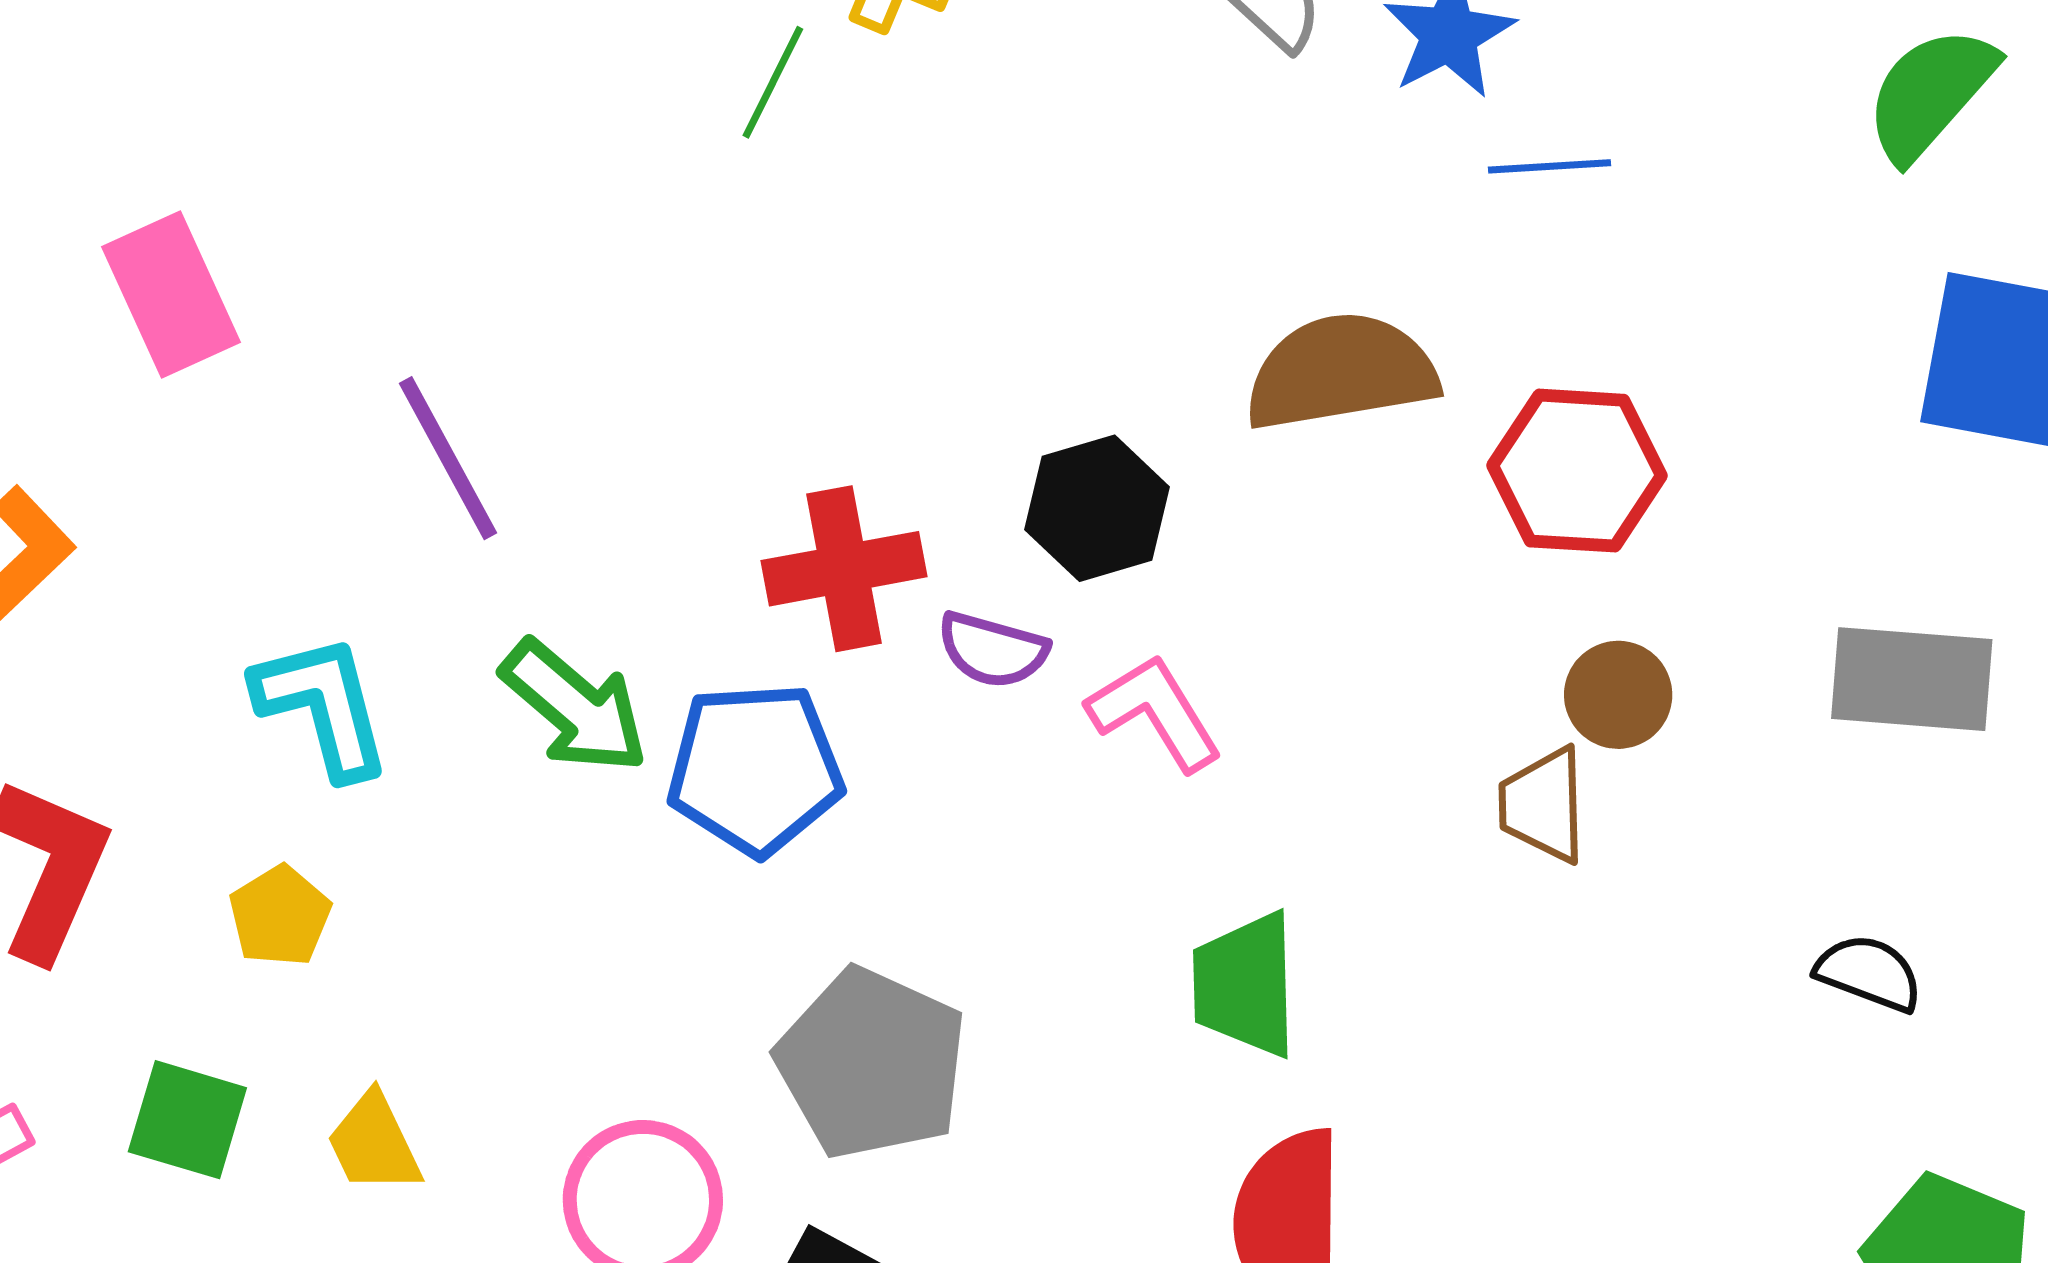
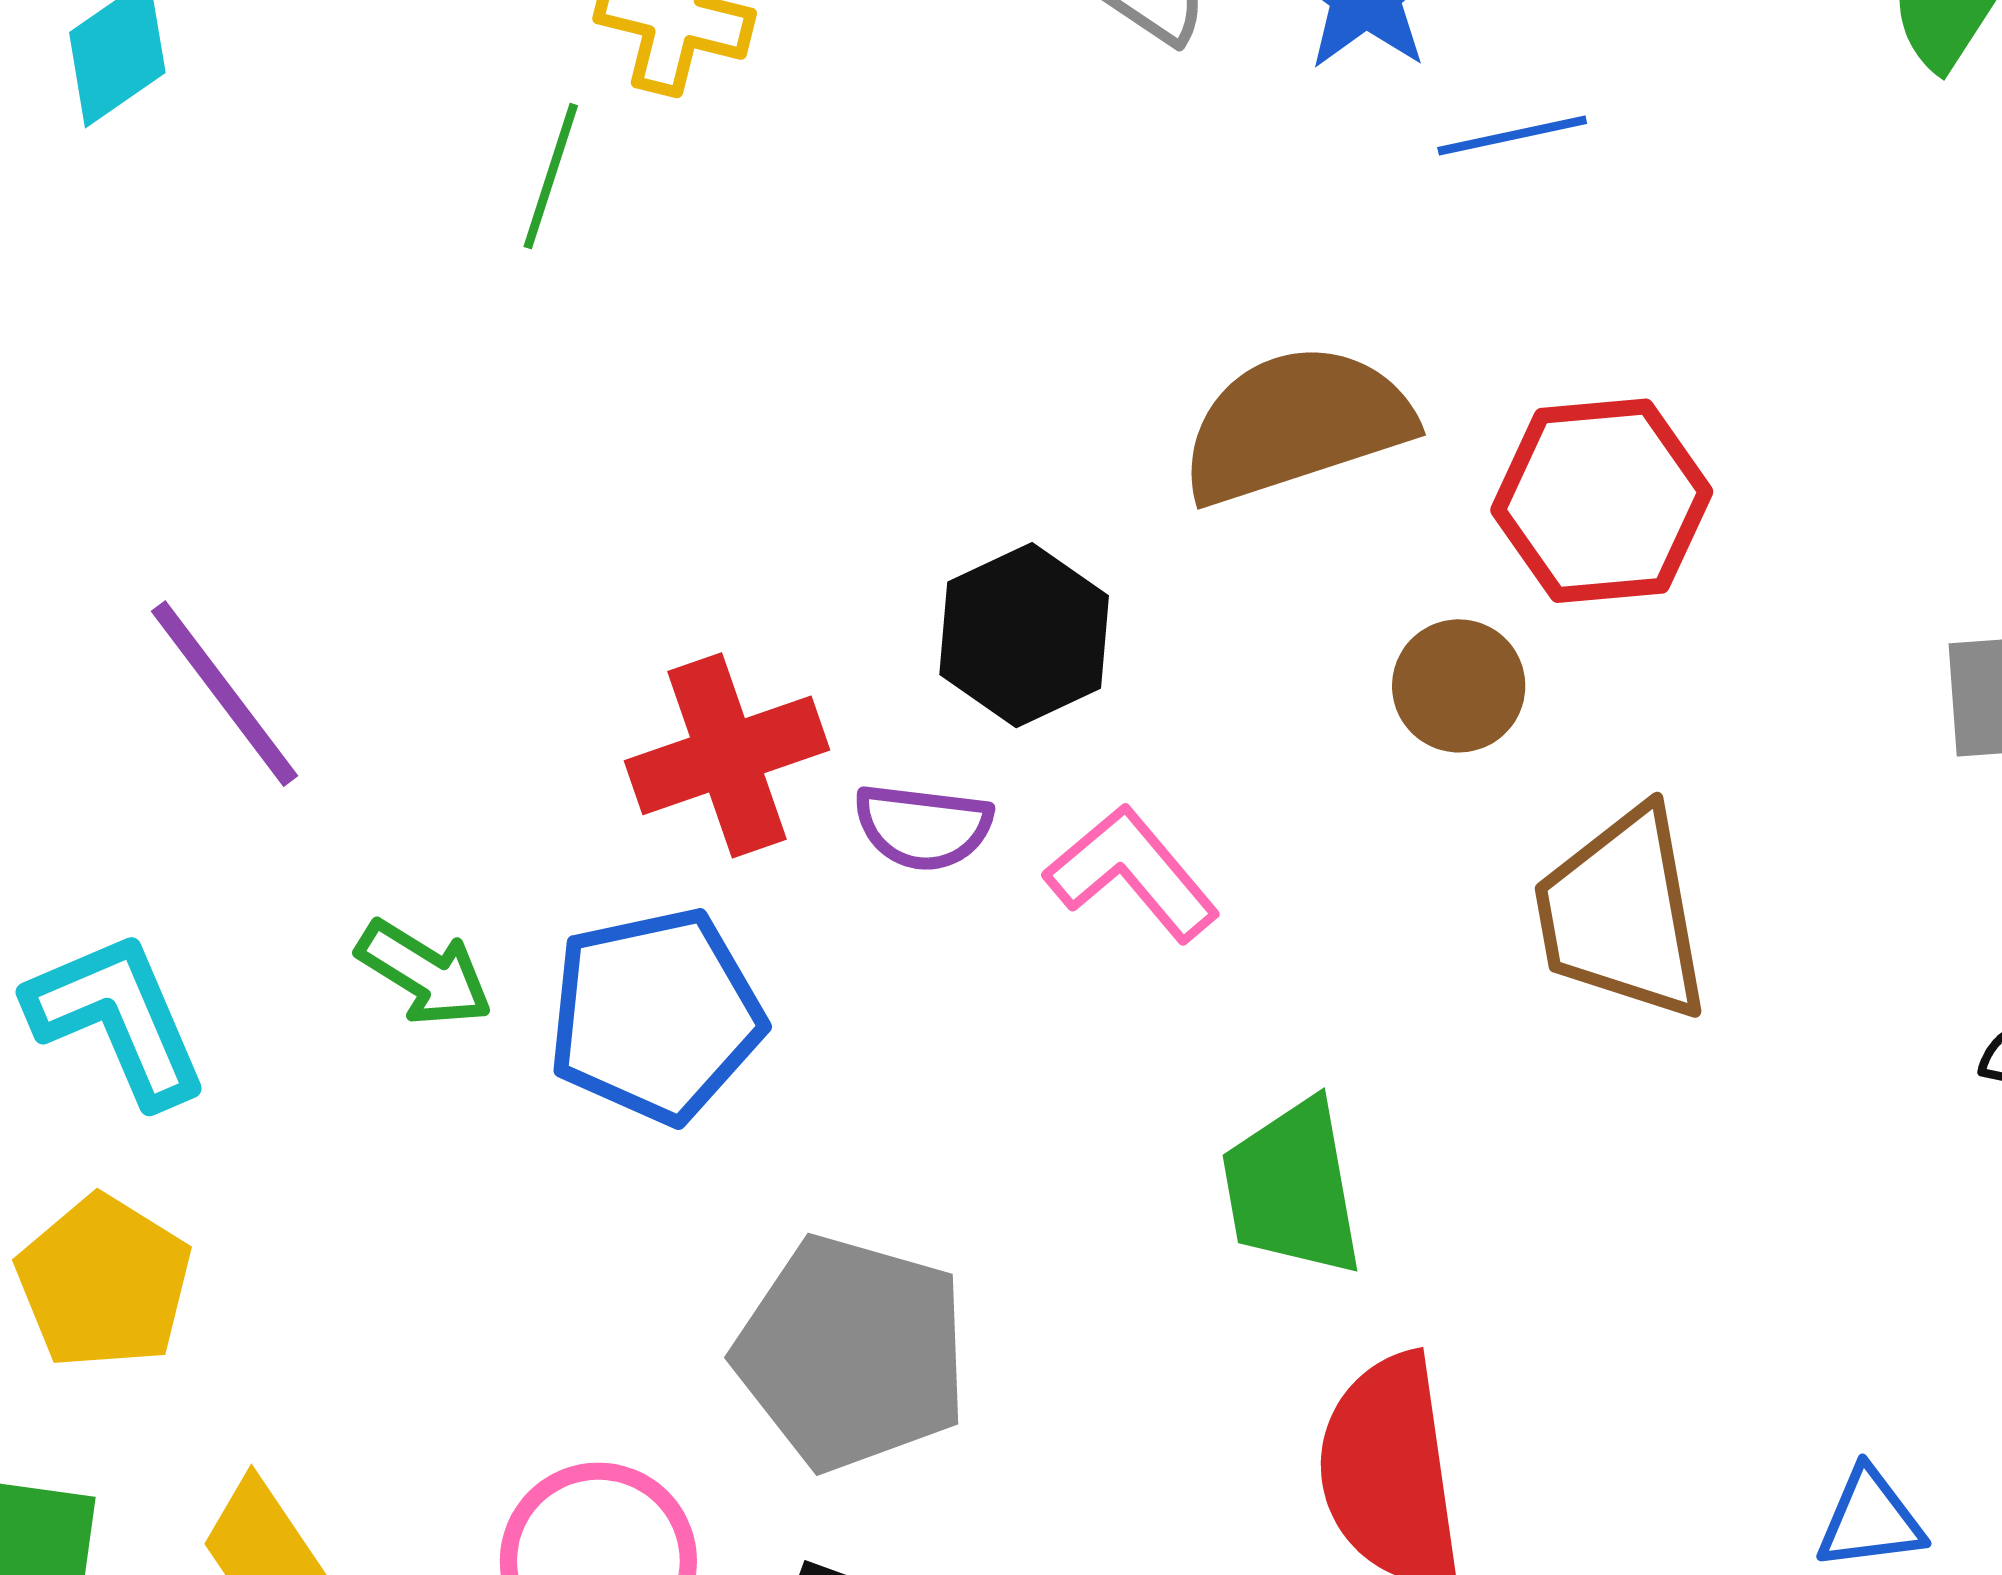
brown circle: (1618, 695) -> (1459, 686), moved
green arrow: (575, 707) -> (424, 973), size x0.7
brown trapezoid: (1543, 805) -> (1622, 914), size x1.5
yellow pentagon: (280, 916) -> (104, 1282), size x1.4

